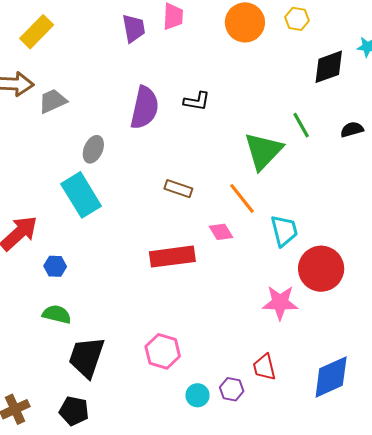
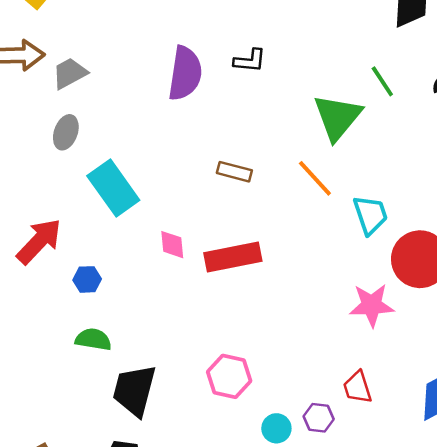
gray ellipse: (93, 149) -> (66, 132), moved
pink diamond: (221, 232) -> (172, 245), moved, turned 30

